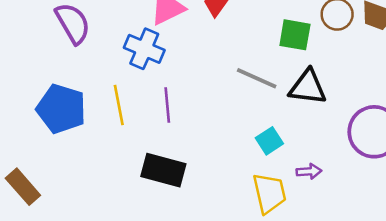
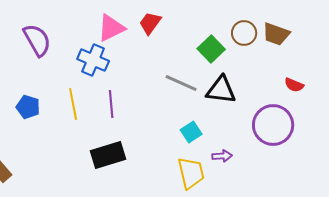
green square: (295, 35) -> (211, 49), turned 36
blue pentagon: (61, 109) -> (28, 107), size x0.6
black rectangle: (163, 170) -> (108, 155), turned -32

